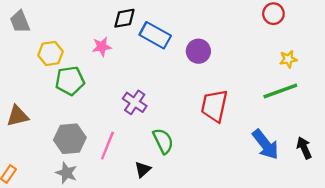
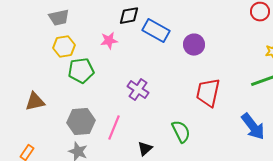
gray trapezoid: (20, 22) -> (59, 18), moved, turned -80
green semicircle: (163, 141) -> (181, 132), moved

